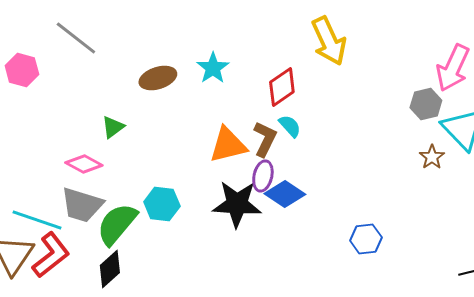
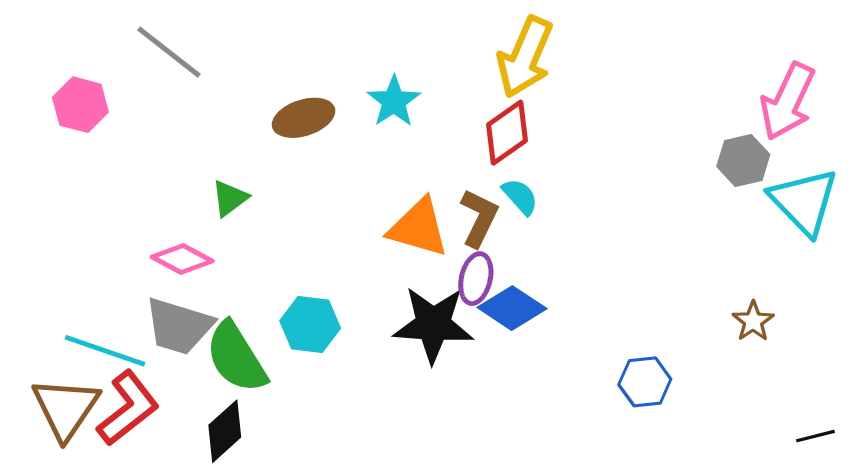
yellow arrow: (329, 41) -> (525, 57), moved, turned 48
orange triangle: (228, 145) -> (418, 228), turned 30
brown star: (432, 157) -> (753, 321), moved
green semicircle: (117, 224) -> (236, 357), turned -72

